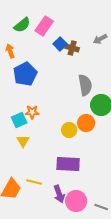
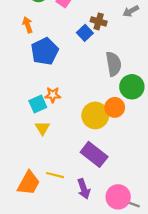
blue square: (60, 44) -> (85, 33), moved
yellow circle: (69, 130) -> (95, 115), size x1.5
purple rectangle: (68, 164) -> (94, 154), turned 35
pink circle: (76, 201) -> (118, 197), moved

